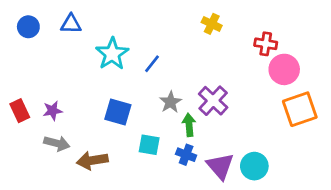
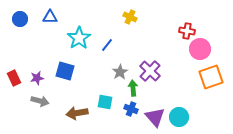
yellow cross: (212, 24) -> (130, 17), moved
blue square: (118, 112) -> (65, 71), moved
brown arrow: (92, 160) -> (77, 113), moved

